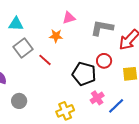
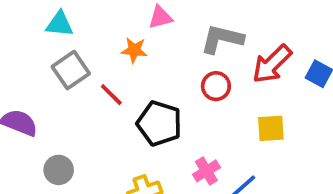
red circle: (104, 61) -> (216, 86), moved
black pentagon: (84, 74) -> (159, 123), moved

